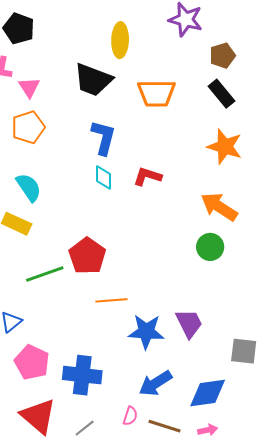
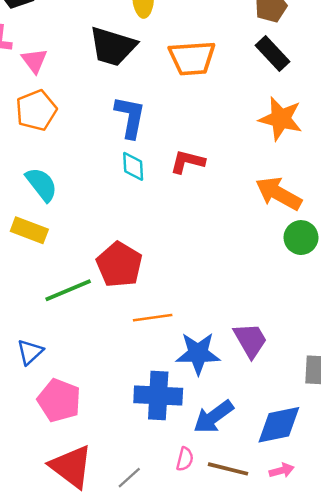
green circle: (210, 247) -> (301, 238), moved
blue cross: (82, 375) -> (158, 396), moved

